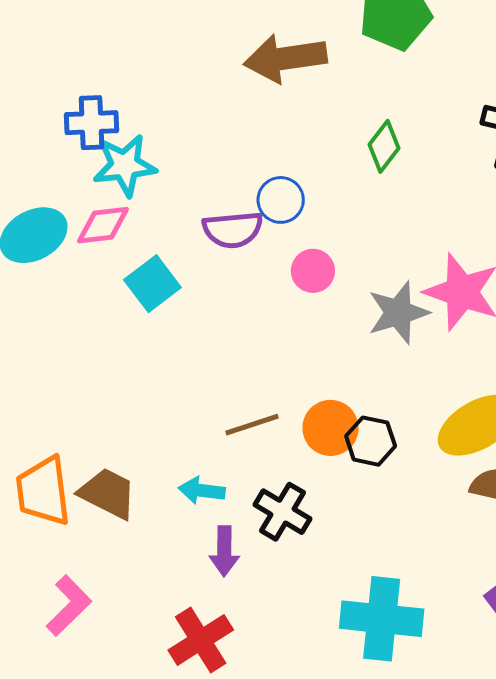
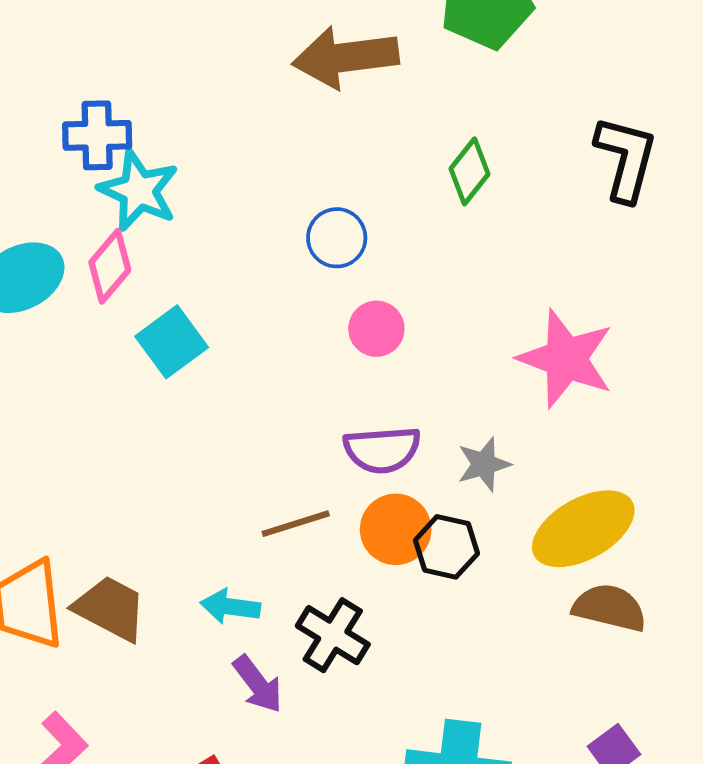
cyan star: (125, 165) -> (139, 190), turned 30
pink diamond: (103, 225) -> (110, 266), turned -44
purple semicircle: (233, 230) -> (382, 450), moved
gray star: (398, 313) -> (484, 464), moved, size x0.7
purple arrow: (224, 551) -> (258, 684), turned -39

